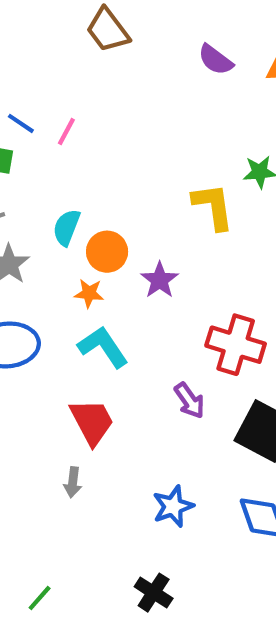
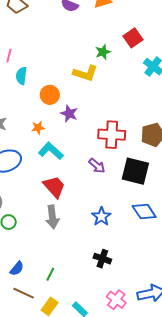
yellow L-shape: (213, 206) -> (85, 73), turned 130
cyan semicircle: (67, 227) -> (21, 76), moved
orange circle: (107, 252) -> (50, 95), moved
gray arrow: (73, 482) -> (52, 217), size x1.6

